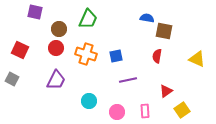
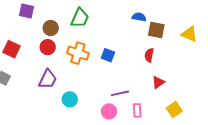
blue square: (116, 56) -> (108, 55), turned 32
yellow triangle: (197, 59) -> (189, 34), moved
purple line: (128, 80) -> (120, 93), moved
red triangle: (166, 91) -> (158, 82), moved
cyan circle: (89, 101) -> (70, 99), moved

